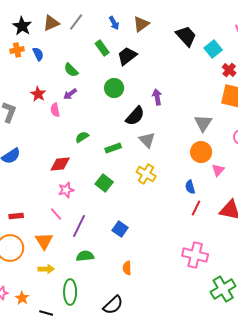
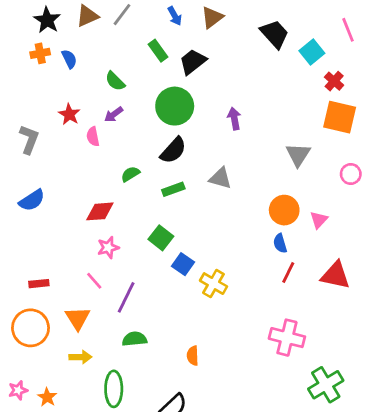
green circle: (114, 88) -> (175, 106), size x1.4
black semicircle: (135, 116) -> (173, 150), moved
gray triangle: (147, 140) -> (220, 178), turned -30
orange circle: (201, 152) -> (284, 210), moved
yellow cross: (146, 174) -> (213, 284), moved
blue square: (120, 229) -> (183, 264), moved

